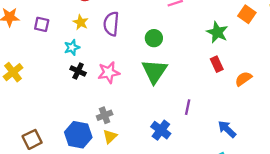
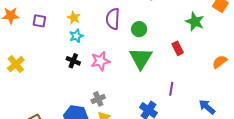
purple semicircle: (111, 24) -> (113, 19), moved
cyan star: (72, 47) -> (76, 36), moved
red rectangle: (217, 64) -> (178, 48), moved

